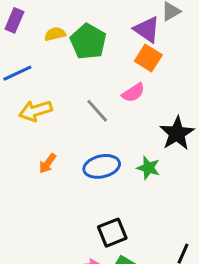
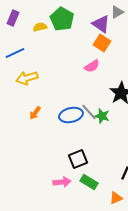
green pentagon: (88, 42) -> (62, 19), moved
gray line: (97, 111) -> (89, 112), moved

